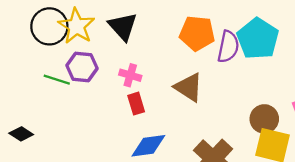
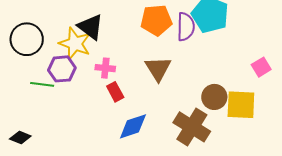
yellow star: (76, 26) -> (75, 44), moved
brown triangle: (189, 87) -> (158, 69), turned 36
brown circle: (264, 119) -> (214, 97), moved

